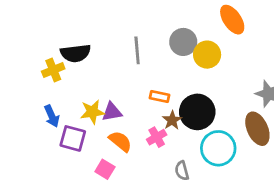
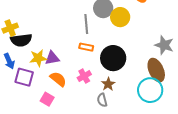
gray line: (137, 50) -> (86, 24), moved
black semicircle: (76, 53) -> (21, 40), moved
brown star: (172, 120) -> (108, 84), moved
cyan circle: (218, 148) -> (150, 90), moved

